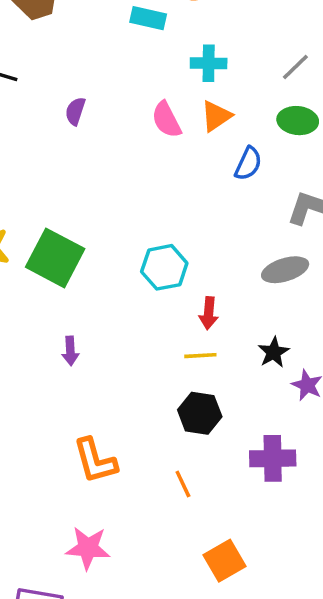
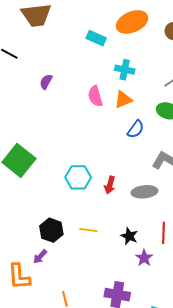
red arrow: (209, 313) -> (110, 185), moved
purple arrow: (70, 351) -> (40, 257), moved, turned 35
black star: (274, 352) -> (129, 236), turned -30
black hexagon: (200, 413) -> (51, 230), moved

